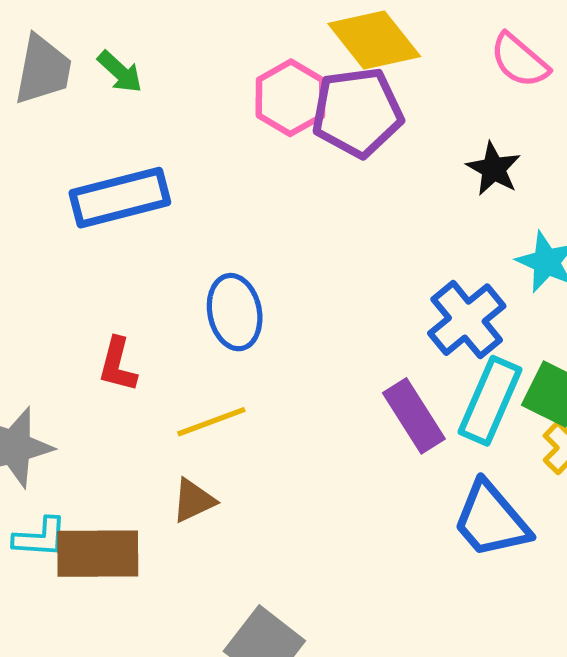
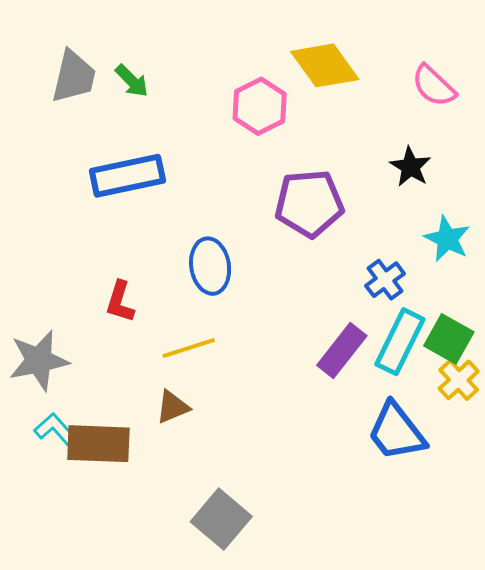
purple pentagon: (357, 112) -> (309, 203), moved
blue cross: (467, 320) -> (385, 280), size x0.7
purple rectangle: (414, 416) -> (342, 351), turned 68
cyan L-shape: (40, 537) -> (56, 430), turned -138

